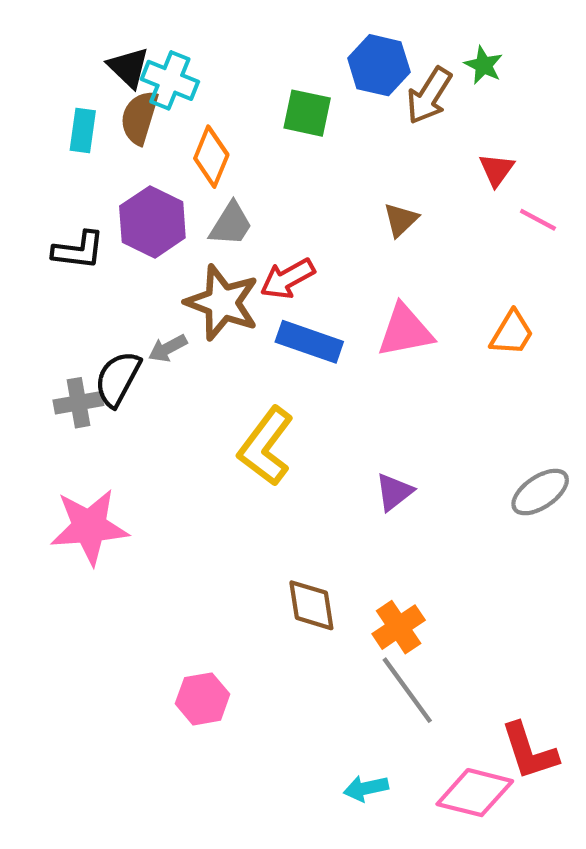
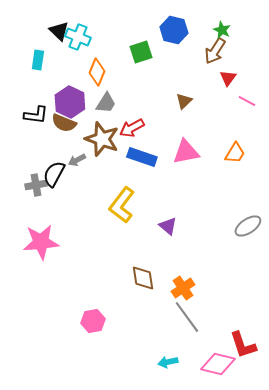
brown arrow: (429, 96) -> (215, 51), moved
green square: (307, 113) -> (141, 52), turned -30
brown semicircle: (139, 117) -> (64, 123), moved, turned -85
purple triangle: (394, 492) -> (168, 226), moved, turned -42

